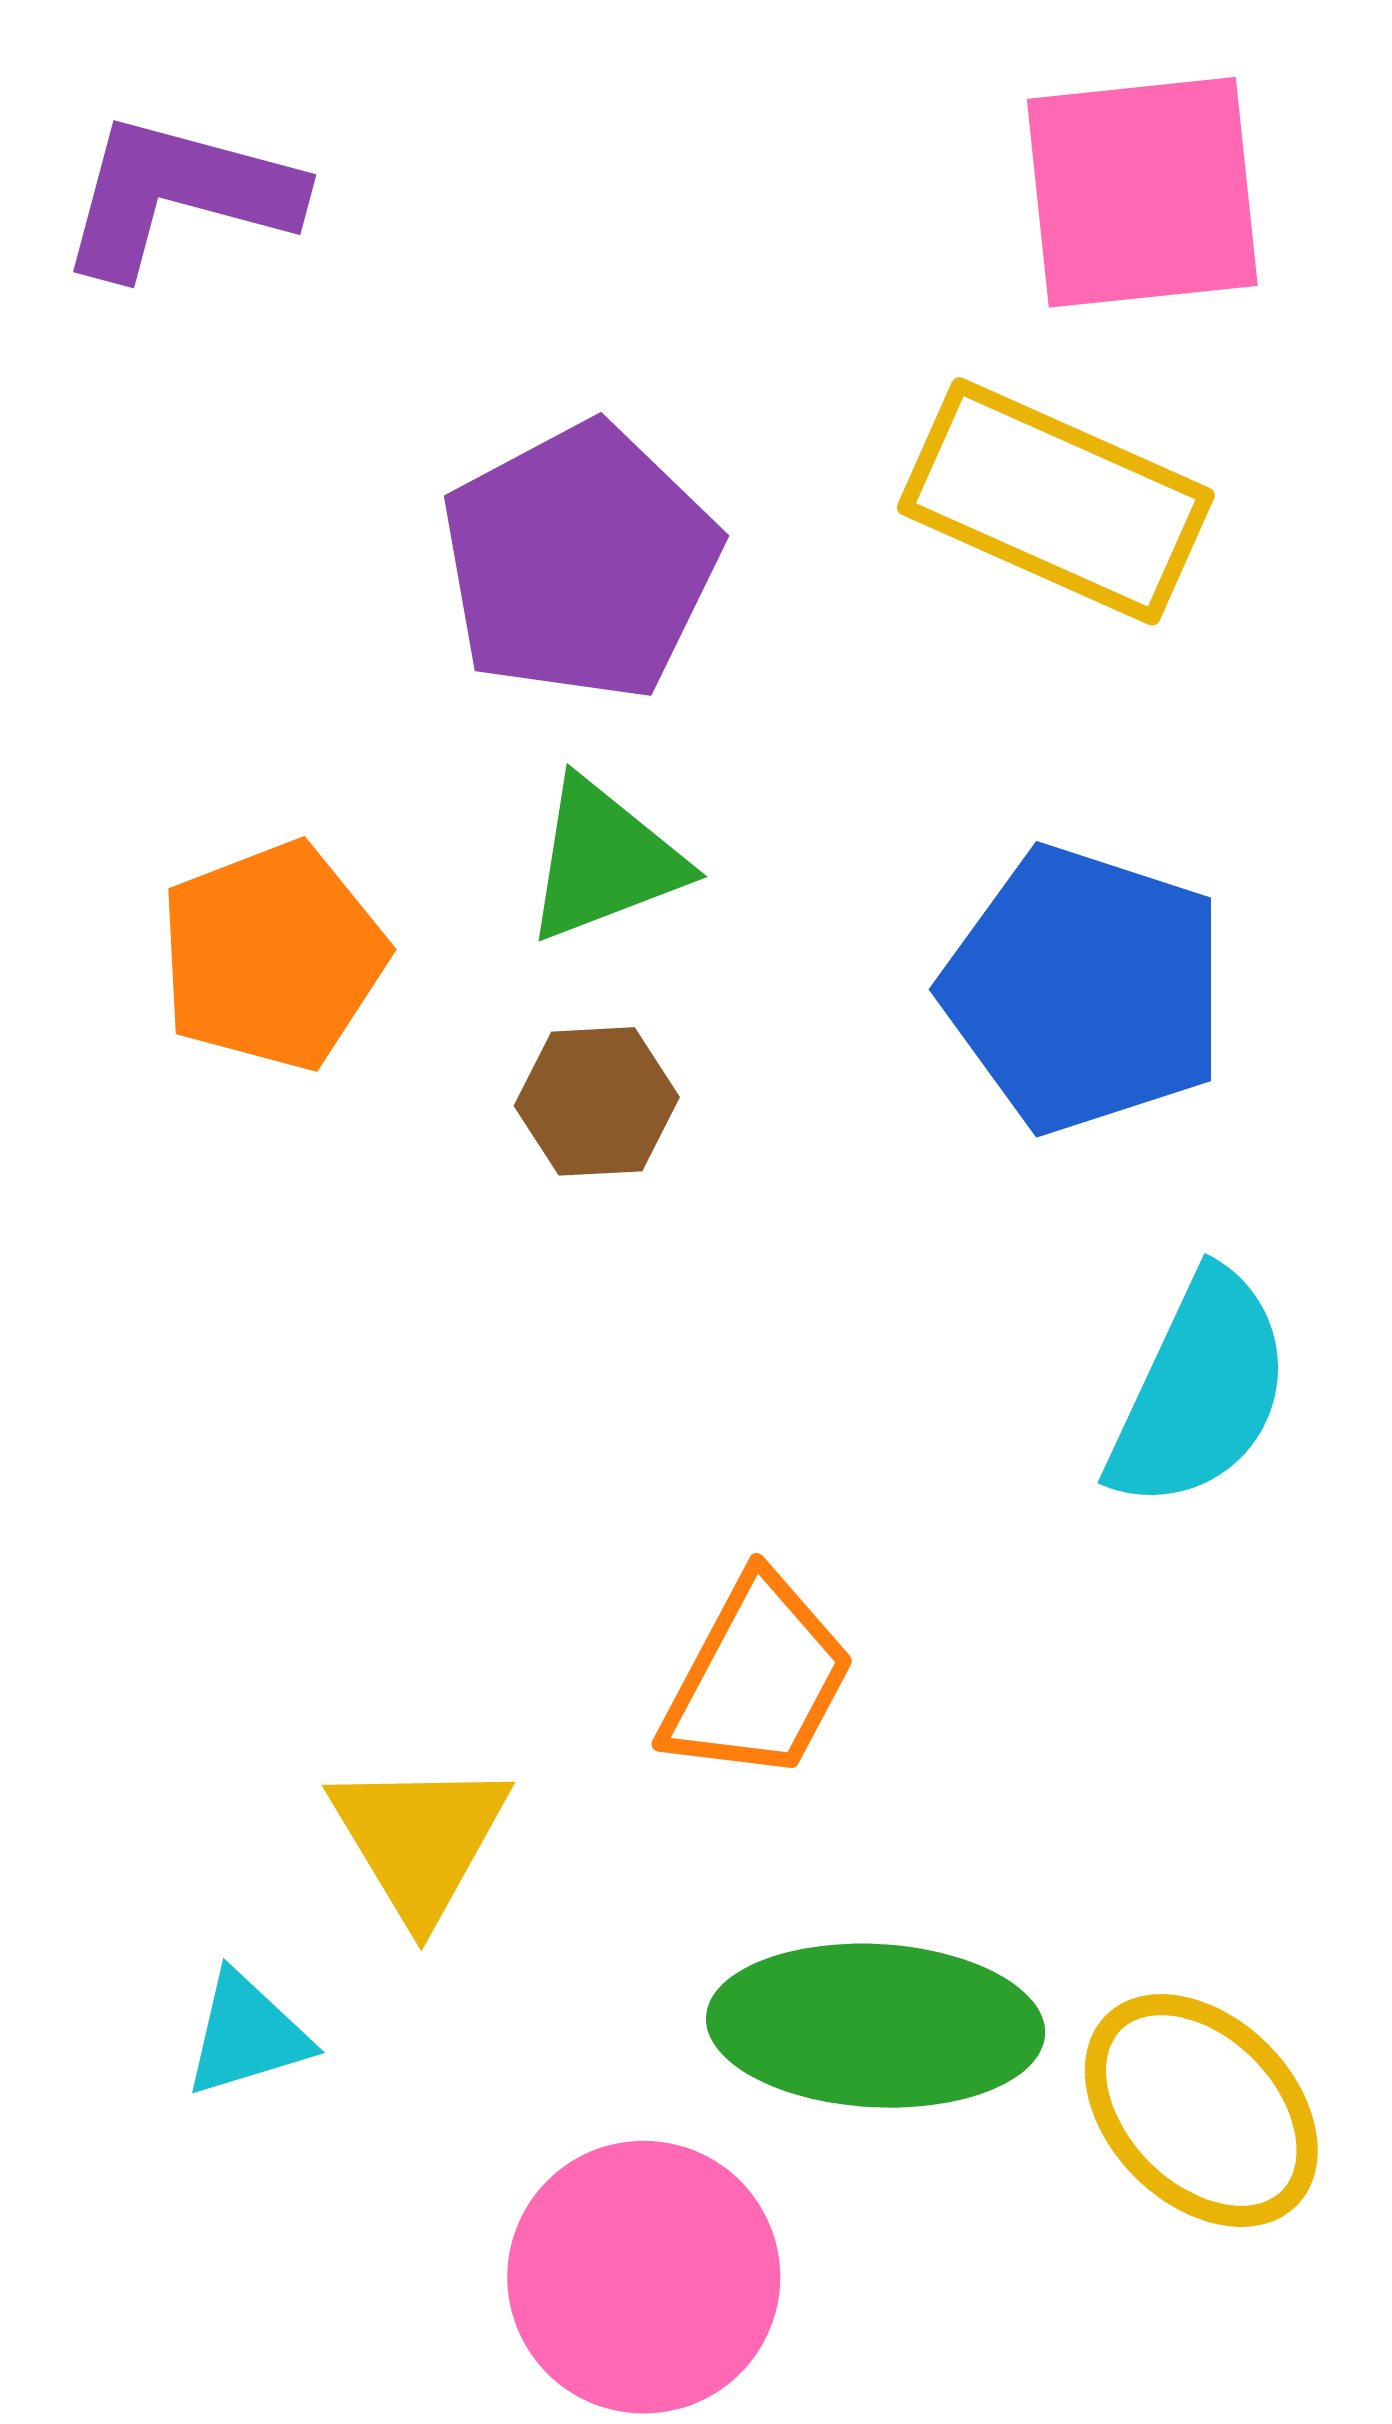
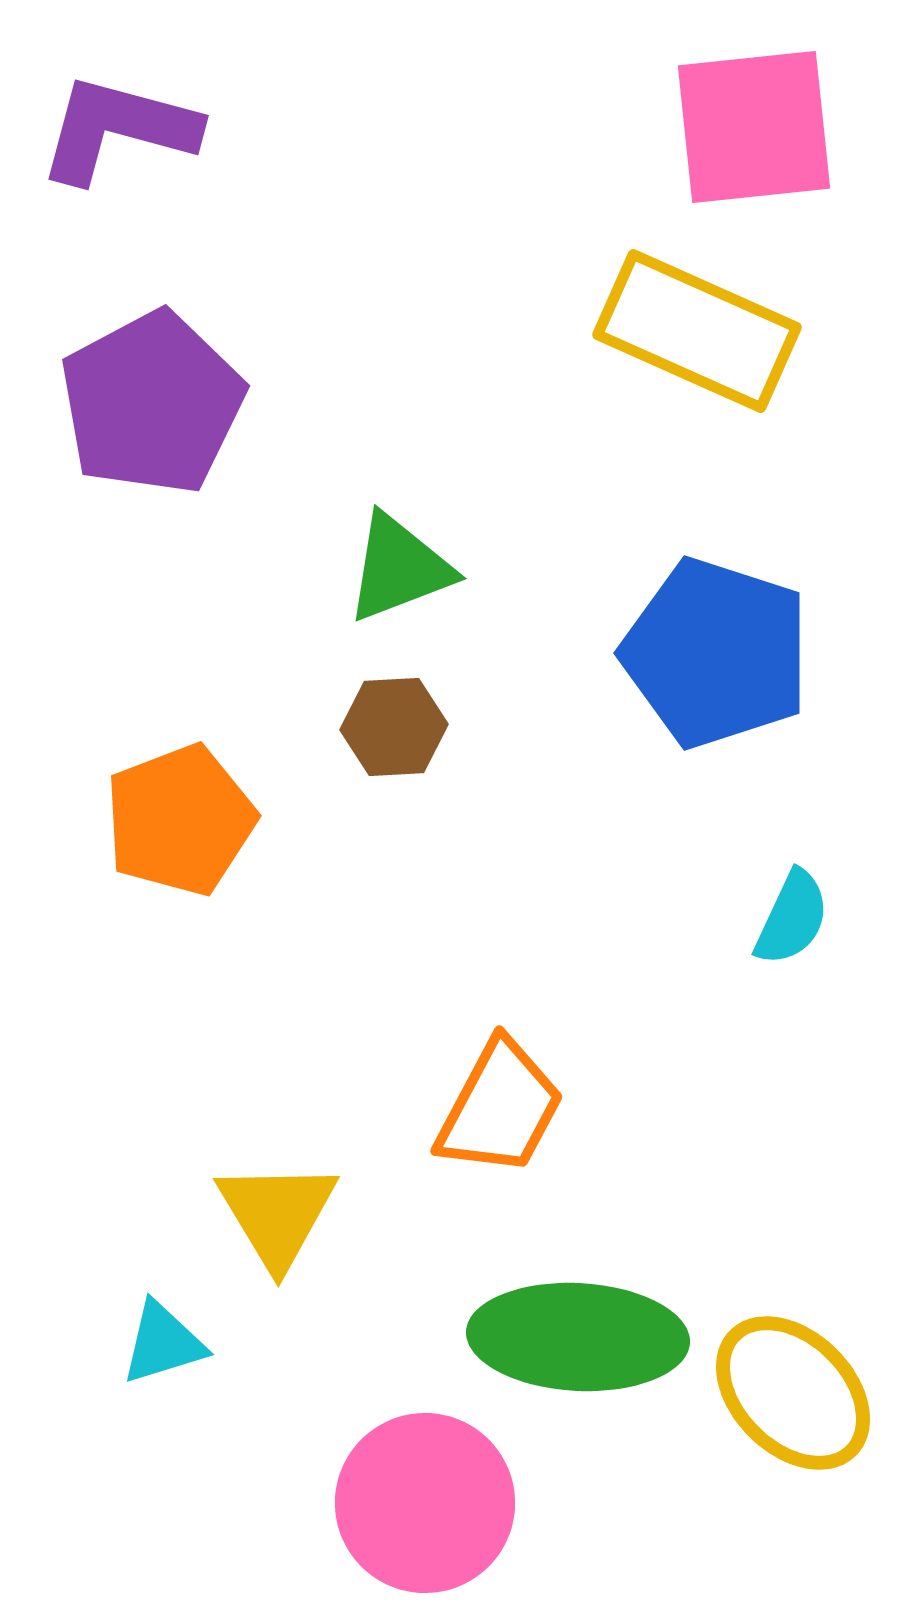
purple pentagon: (580, 562) -> (152, 403), moved
orange pentagon: (273, 956) -> (180, 820), moved
cyan semicircle: (1200, 1391) -> (792, 918), size x0.6

